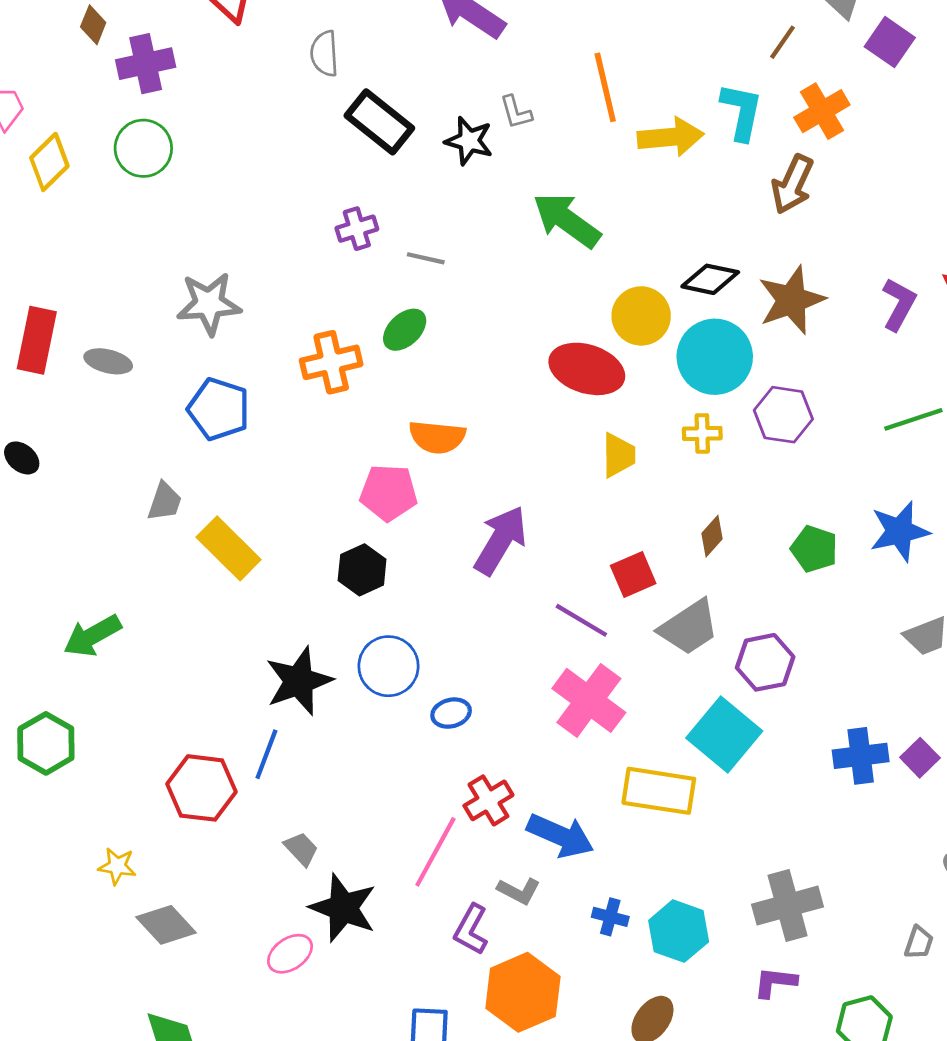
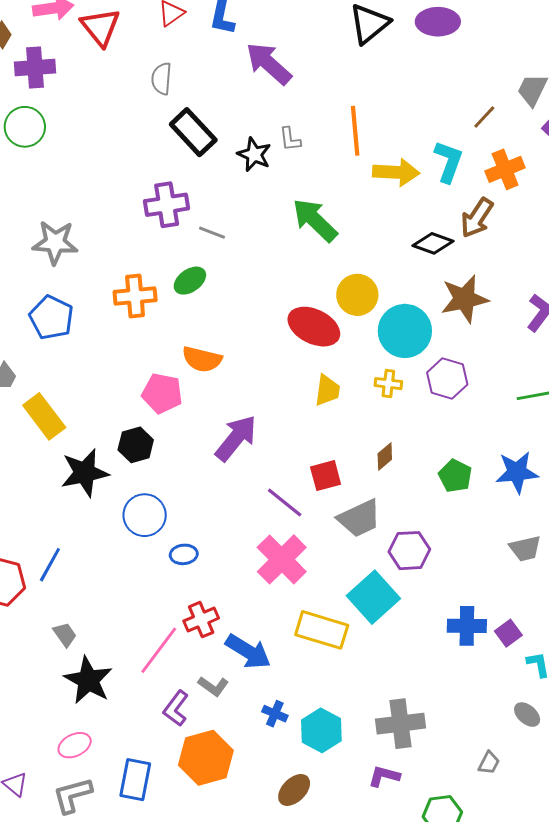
purple cross: (357, 229) -> (167, 205), size x1.5
black diamond: (710, 279) -> (433, 243), moved
black star: (299, 681) -> (85, 473), moved
pink ellipse: (290, 954) -> (75, 745), moved

